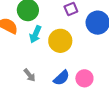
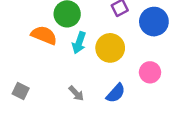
pink circle: (84, 78) -> (150, 72), moved

